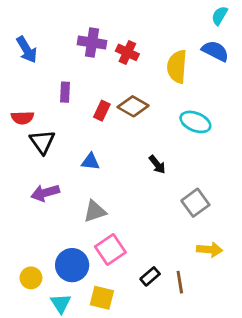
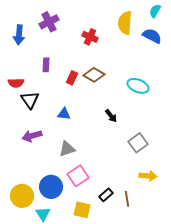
purple cross: (92, 43) -> (49, 22), moved, turned -36
blue arrow: (27, 50) -> (19, 35), turned 36
yellow semicircle: (177, 67) -> (125, 23), moved
yellow circle: (31, 278) -> (22, 196), size x1.5
yellow square: (102, 298) -> (82, 210), moved

